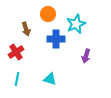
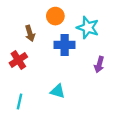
cyan star: (76, 24) -> (88, 28), turned -30
cyan line: (17, 79) -> (20, 102), moved

